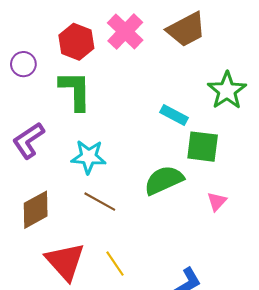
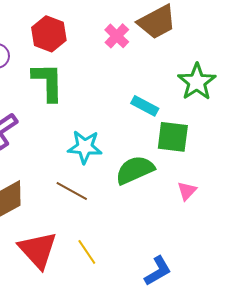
pink cross: (125, 32) -> (117, 36), moved, size x0.7
cyan star: (89, 157) -> (85, 147), moved

